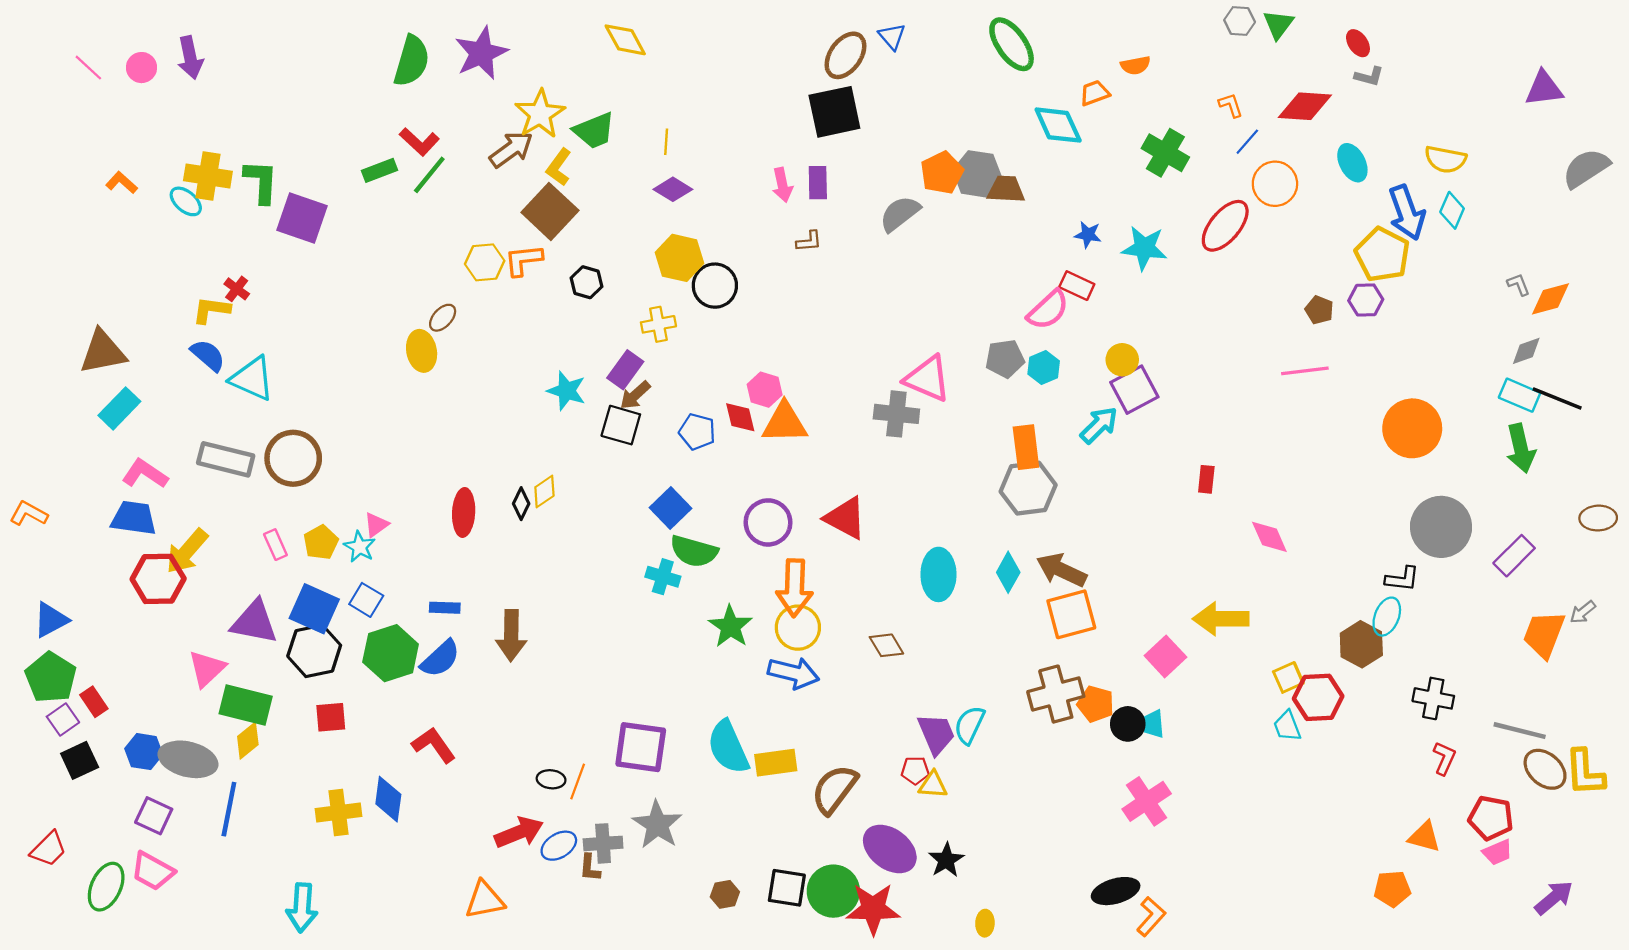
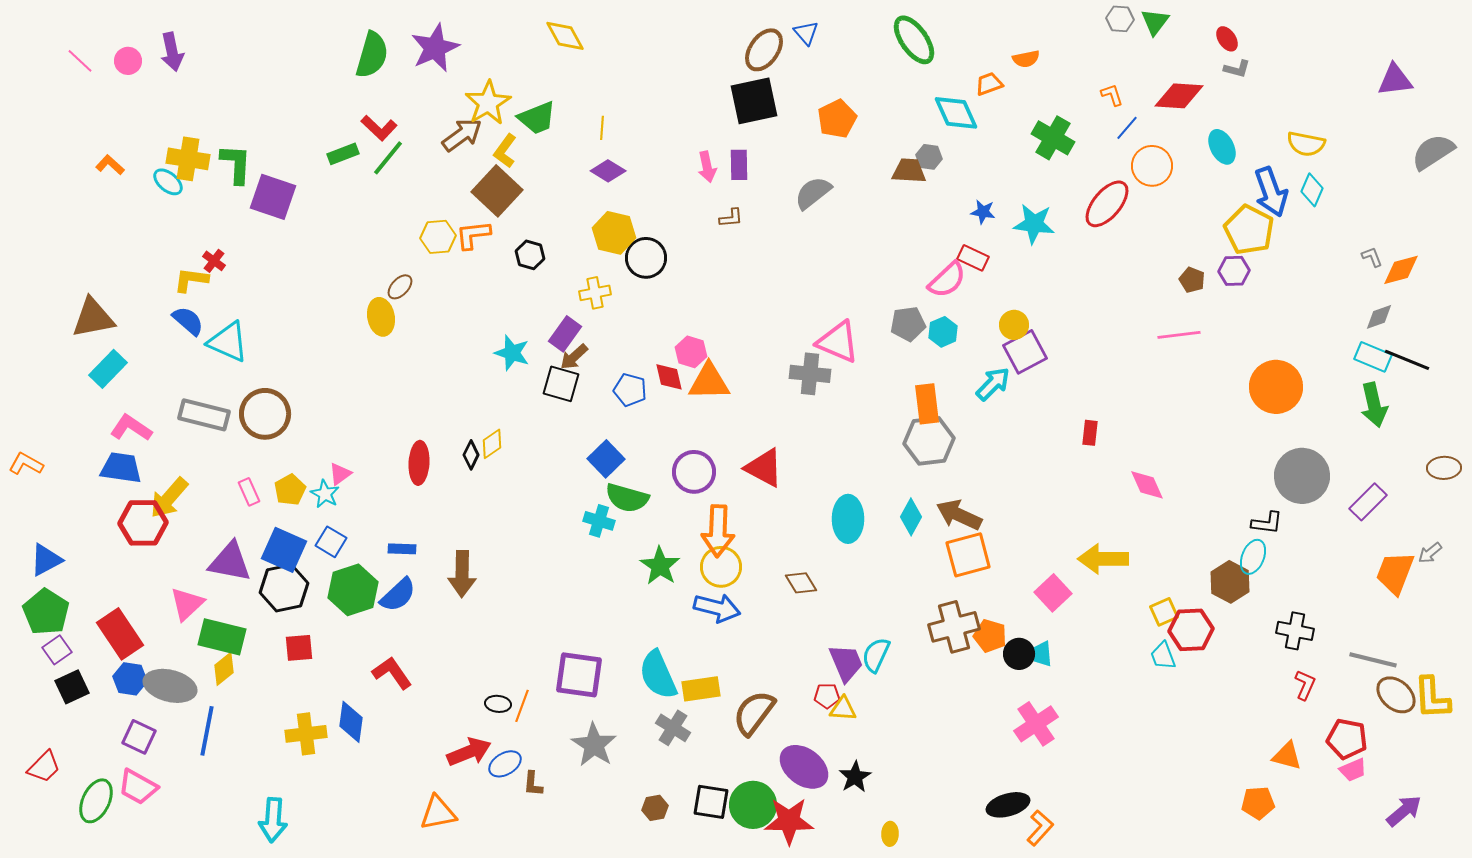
orange pentagon: (942, 173) -> (837, 119), moved
gray hexagon: (977, 174) -> (929, 157), moved, size x0.6
red rectangle: (94, 702) -> (120, 634), moved, size x1.8
gray cross: (603, 843) -> (673, 728), moved, turned 36

